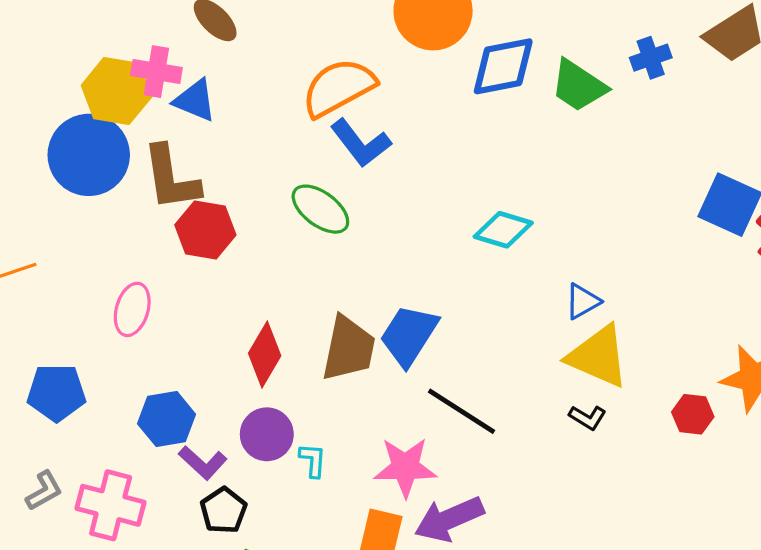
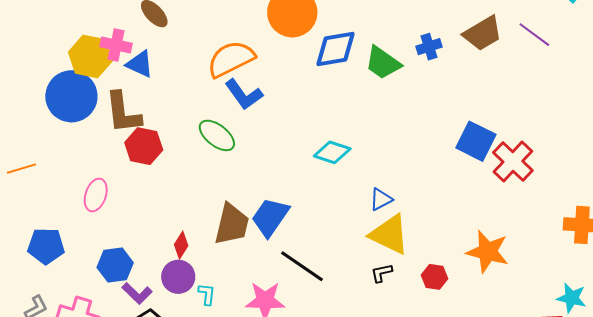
red diamond: (265, 355) -> (181, 245), moved, size x0.7
red hexagon: (693, 414) -> (435, 277), moved
black L-shape: (588, 417) -> (382, 273), turned 135

